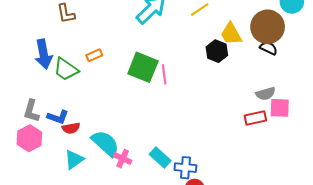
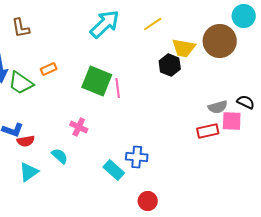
yellow trapezoid: (231, 34) -> (184, 48), turned -50
black semicircle: (269, 48) -> (246, 102), moved
cyan semicircle: (105, 143) -> (60, 156), size x0.6
pink cross: (123, 159) -> (79, 127), moved
blue cross: (185, 168) -> (137, 157), moved

